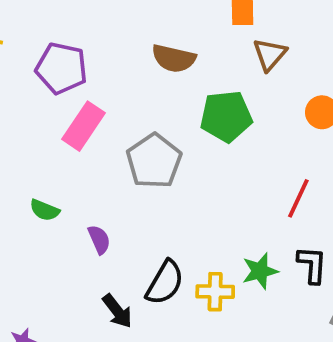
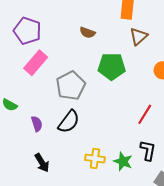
brown semicircle: (174, 58) -> (87, 33), size x0.7
green star: (260, 271) -> (123, 161), moved, turned 30
black semicircle: (165, 283) -> (69, 122), moved

